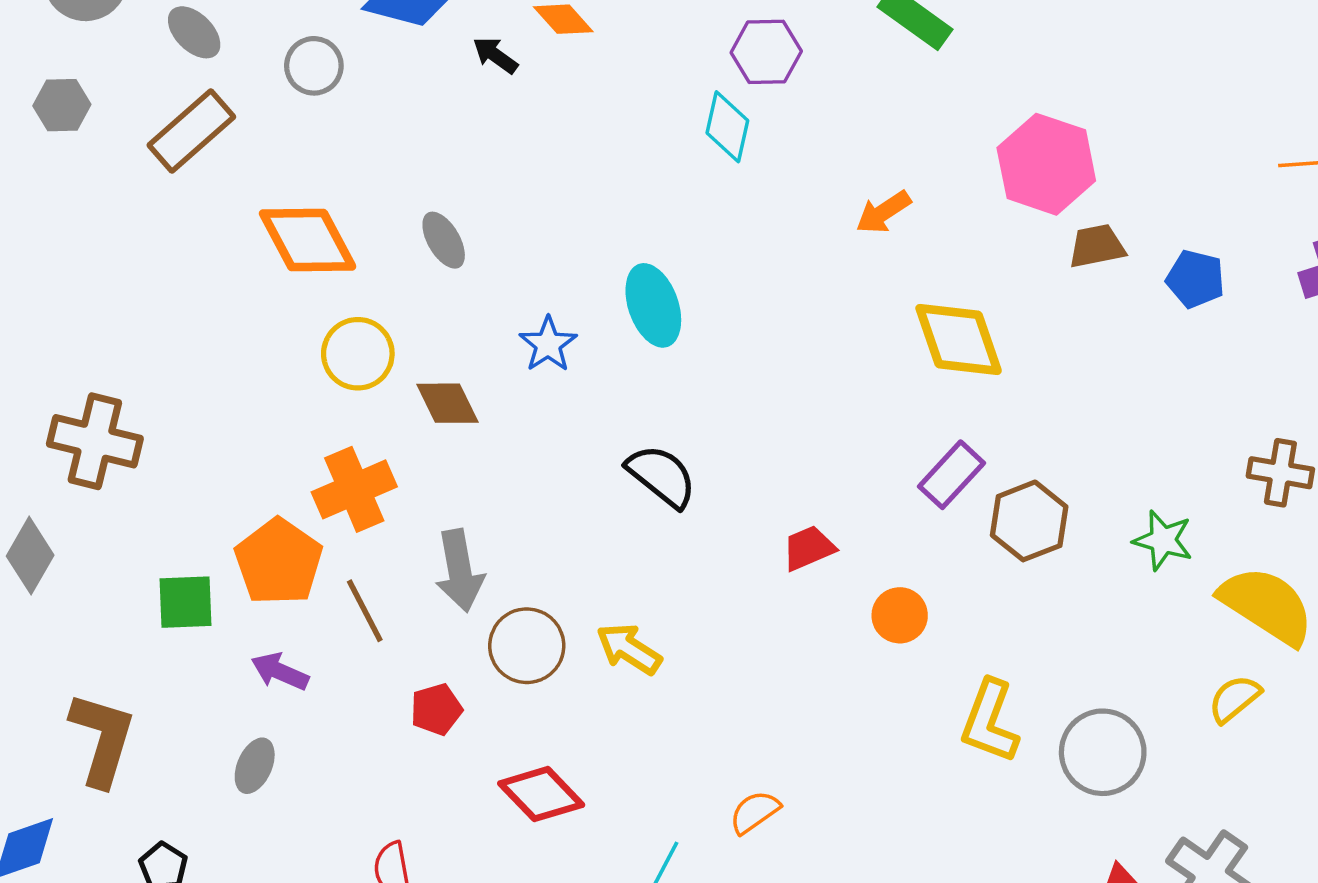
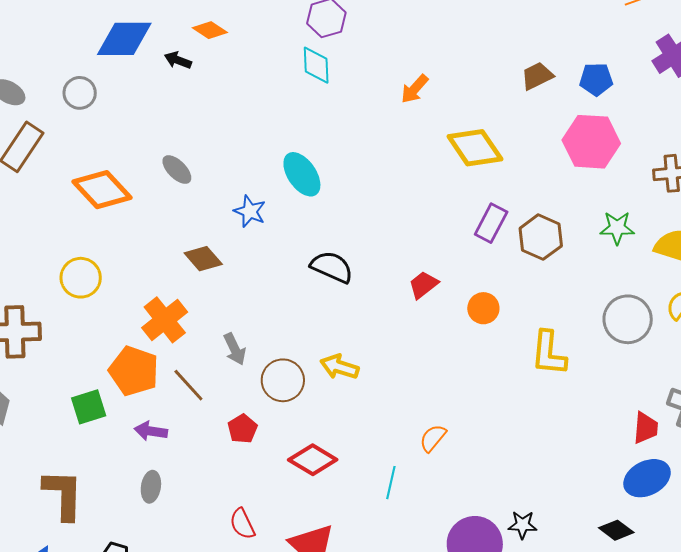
pink hexagon: (1046, 164) -> (591, 142), moved
yellow circle: (358, 354) -> (81, 278), moved
gray arrow: (460, 571) -> (235, 349), size x0.7
gray circle: (1103, 752) -> (628, 319), moved

